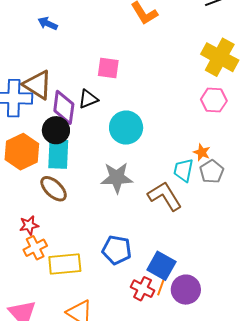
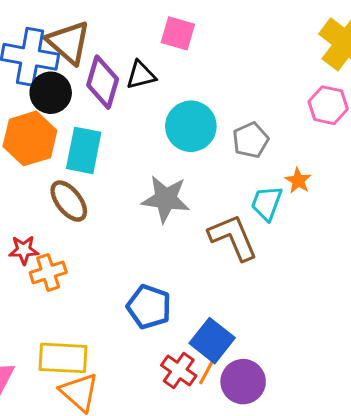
black circle: (56, 130) -> (51, 93), moved
gray pentagon: (212, 172) -> (251, 140), moved
orange cross: (35, 248) -> (48, 272), moved
yellow rectangle: (65, 264) -> (63, 358), moved

